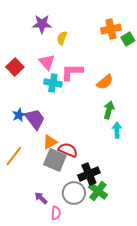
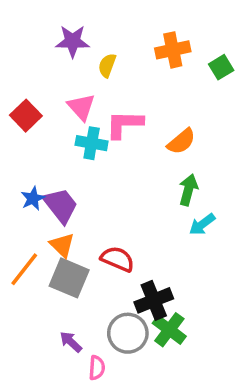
orange cross: (111, 29) -> (173, 50), moved
cyan arrow: (117, 130) -> (202, 224), turned -126
orange triangle: (50, 142) -> (62, 245), moved, turned -49
gray square: (55, 160) -> (69, 278), moved

